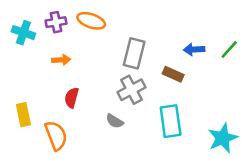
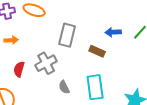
gray cross: (132, 90) -> (46, 63), moved
gray semicircle: (115, 121) -> (64, 87), moved, turned 32

